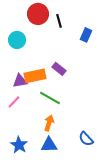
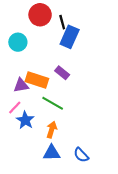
blue rectangle: (86, 35) -> (70, 37), moved, size x1.5
orange rectangle: (35, 76) -> (37, 80), turned 30
blue semicircle: (86, 139) -> (81, 155), moved
blue star: (19, 145) -> (25, 120), moved

